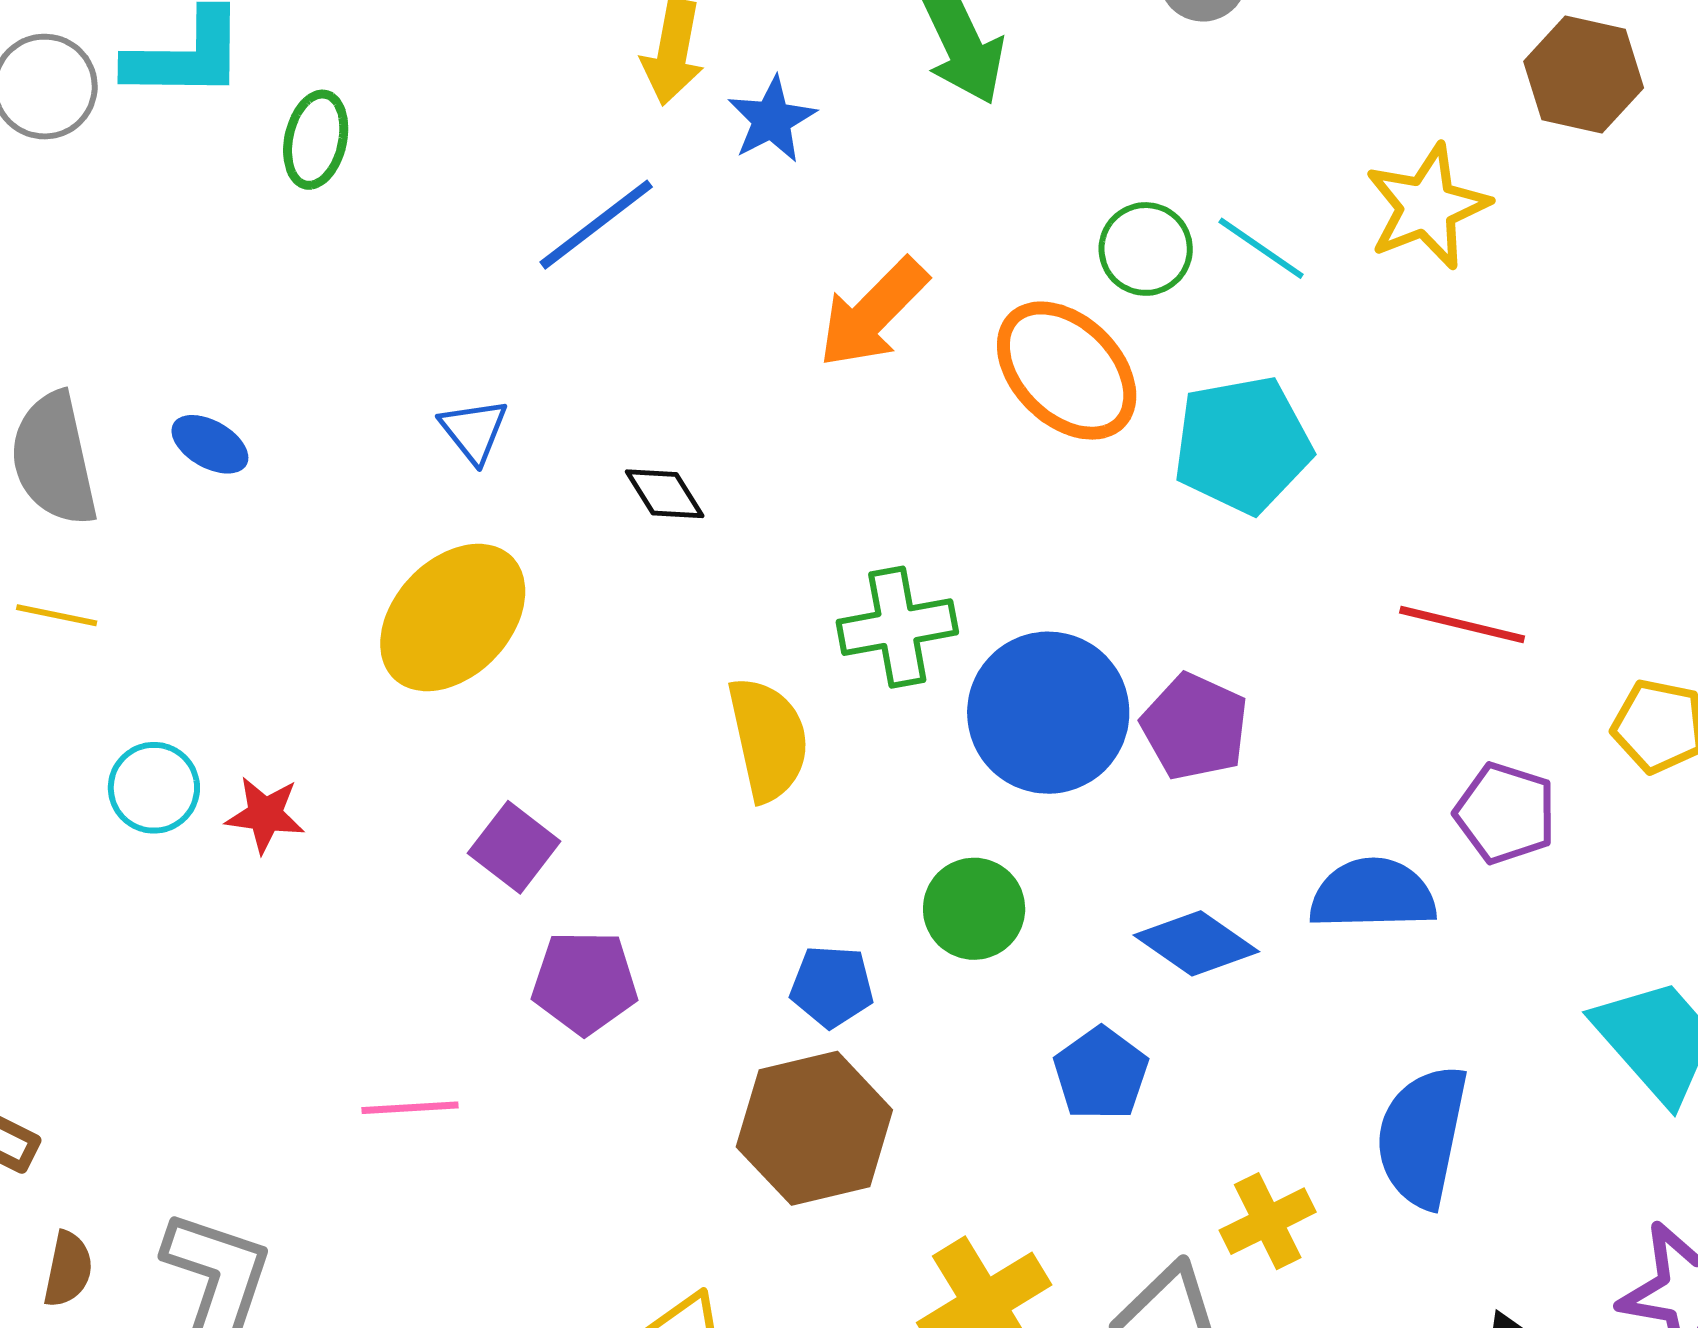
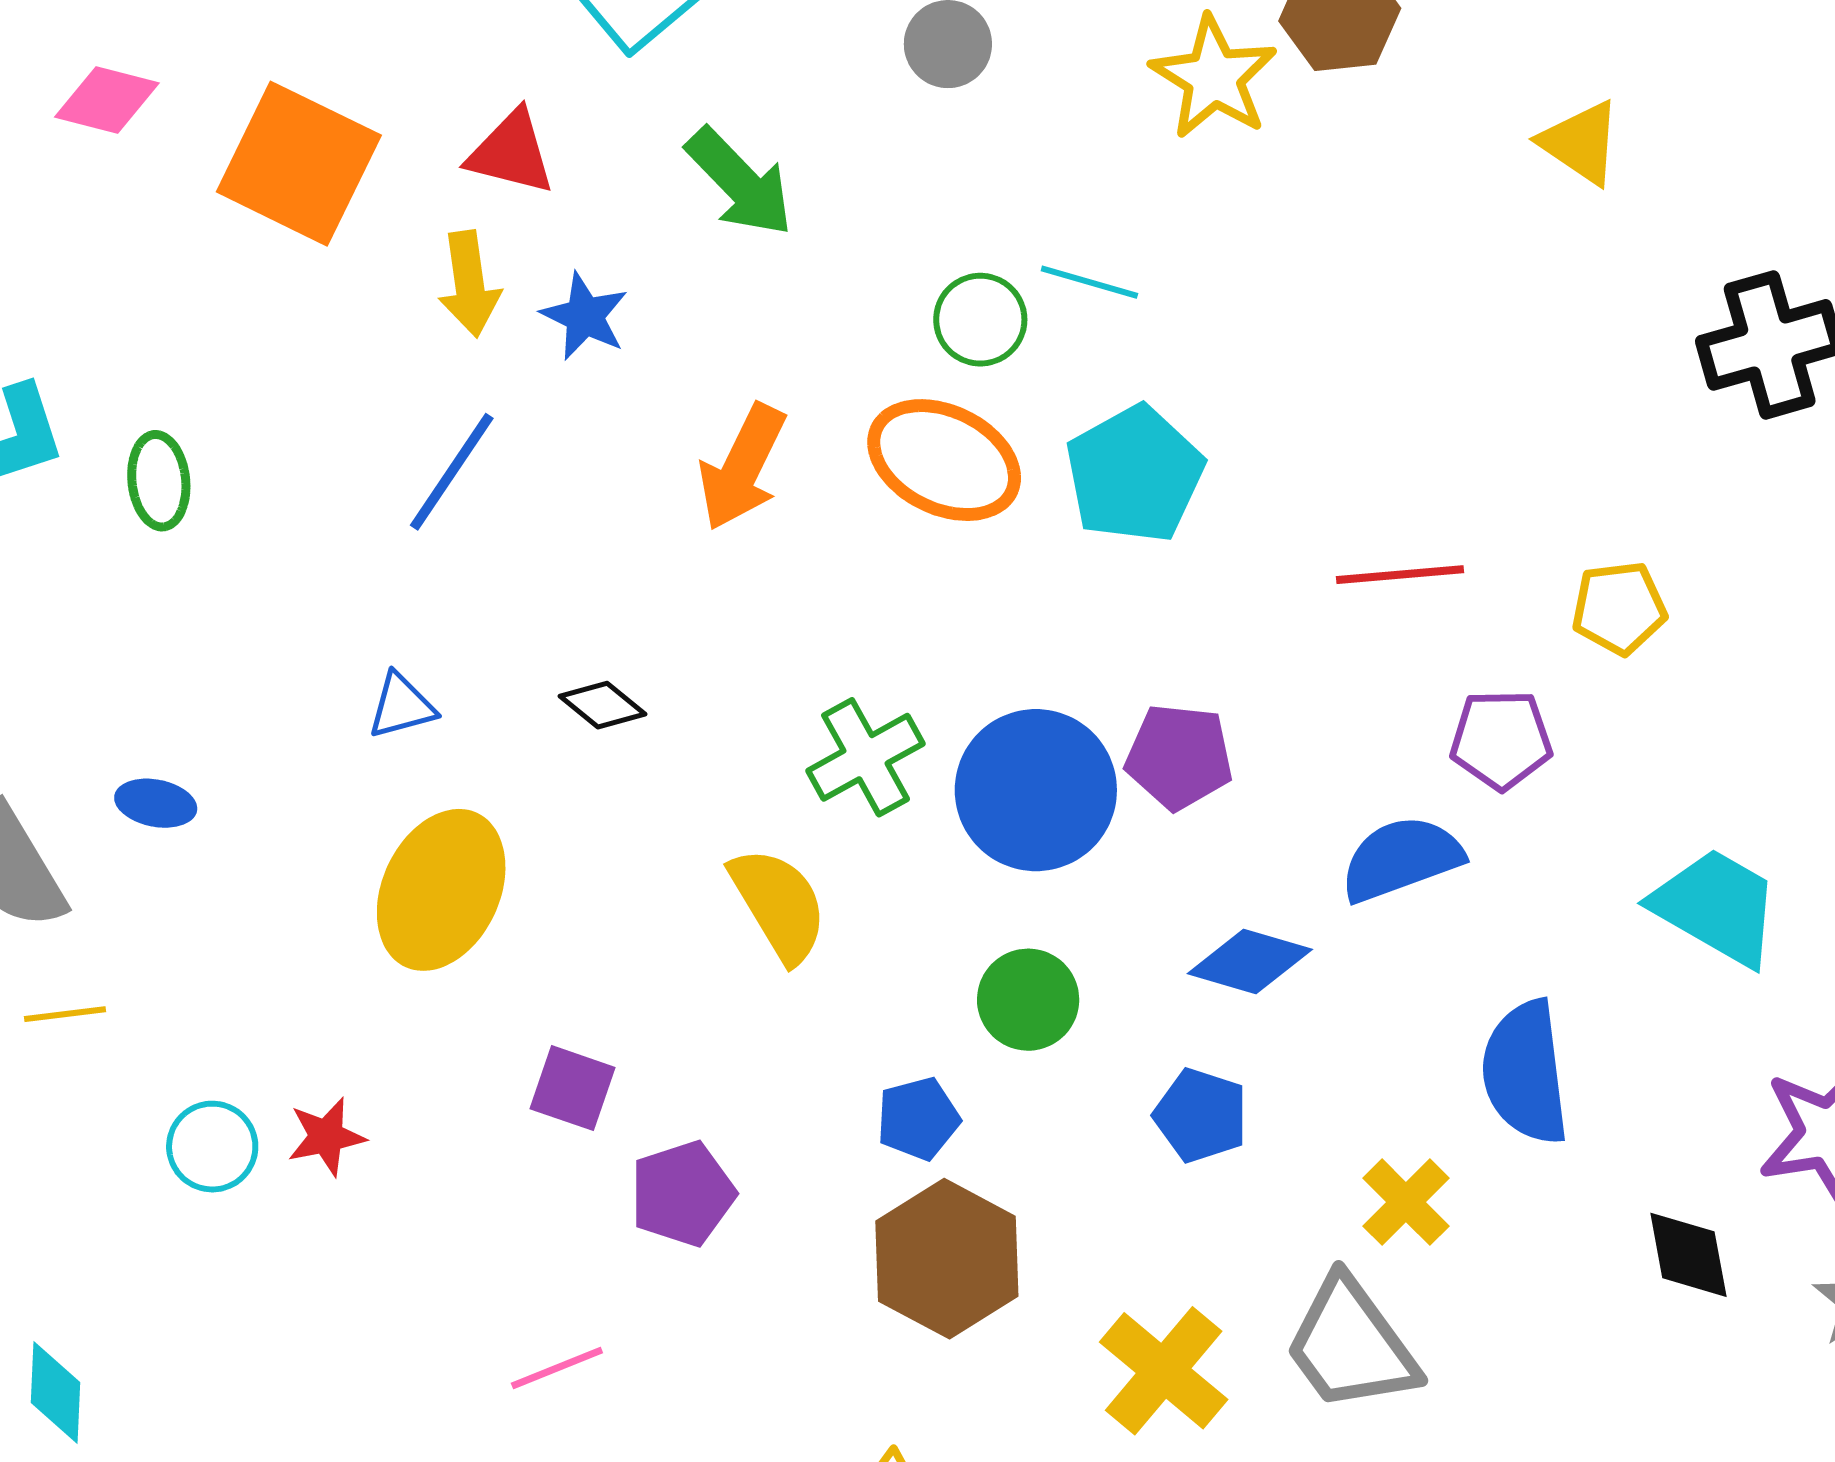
yellow star: (1427, 207) -> (1214, 77), moved
blue triangle: (474, 431) -> (402, 706), turned -48

